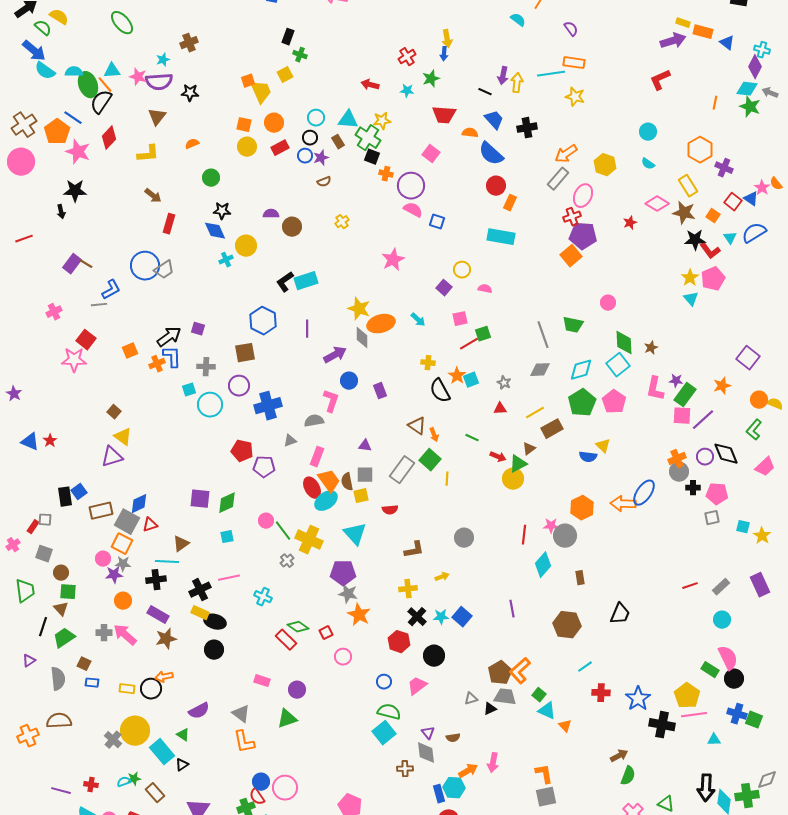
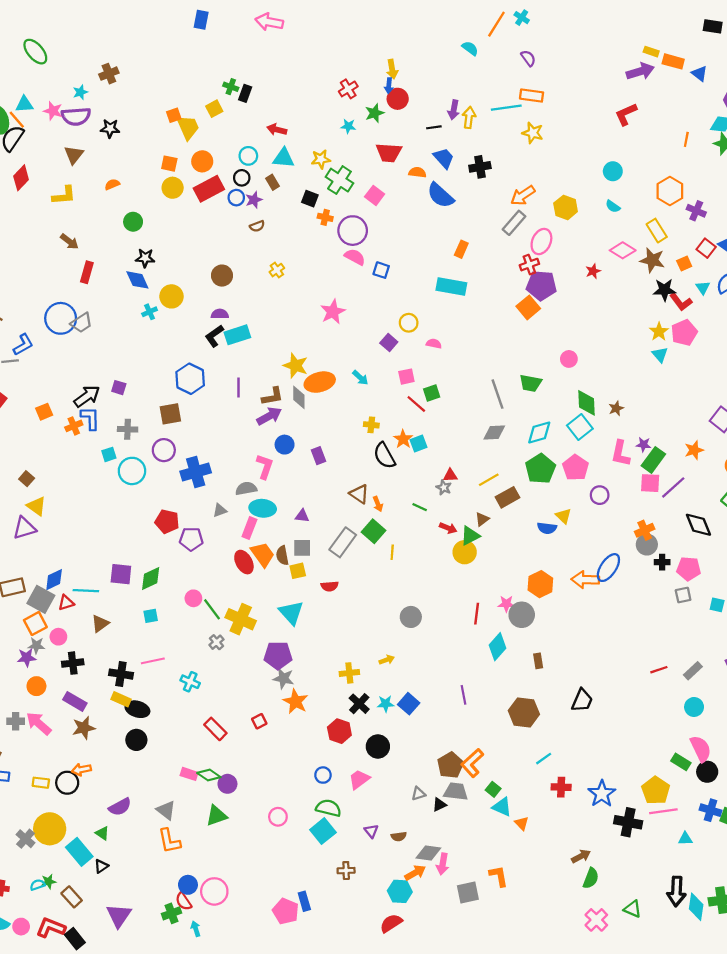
black rectangle: (288, 37) -> (245, 93), moved
red arrow: (370, 85) -> (277, 130), moved
black line: (485, 92) -> (434, 127), turned -32
green cross: (368, 138) -> (339, 180), moved
red rectangle: (280, 148) -> (209, 189), size x1.5
red circle: (496, 186) -> (398, 99), moved
purple semicircle: (271, 214) -> (220, 314), moved
orange square: (713, 216) -> (684, 263), turned 32
red line: (469, 344) -> (416, 404), turned 72
gray star: (504, 383) -> (444, 487), moved
purple circle: (705, 457) -> (600, 495), moved
cyan ellipse: (326, 501) -> (263, 508), moved, turned 40
orange square: (122, 544) -> (35, 624), turned 35
brown L-shape: (414, 550) -> (272, 396), moved
pink circle: (103, 559) -> (58, 637), moved
cyan line: (167, 562) -> (86, 591), moved
black cross: (200, 590) -> (121, 674), turned 35
green diamond: (298, 627) -> (209, 775), moved
pink circle: (343, 657) -> (278, 817), moved
gray diamond: (426, 753) -> (428, 853), moved, turned -75
blue rectangle: (439, 794) -> (304, 901), moved
gray square: (546, 797) -> (468, 893), moved

